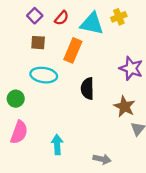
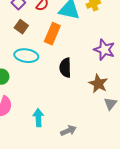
brown square: (38, 43) -> (21, 27), turned 32
gray arrow: (102, 159) -> (68, 131), moved, turned -35

